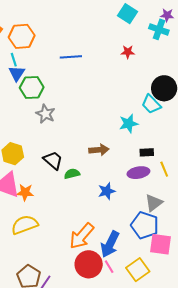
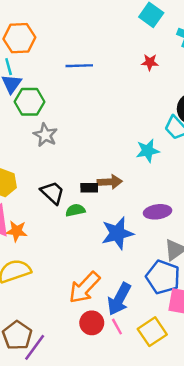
black rectangle: (147, 152) -> (89, 188), moved
blue star: (107, 191) -> (117, 233), size x1.5
red circle: (89, 264) -> (92, 323), size x0.7

